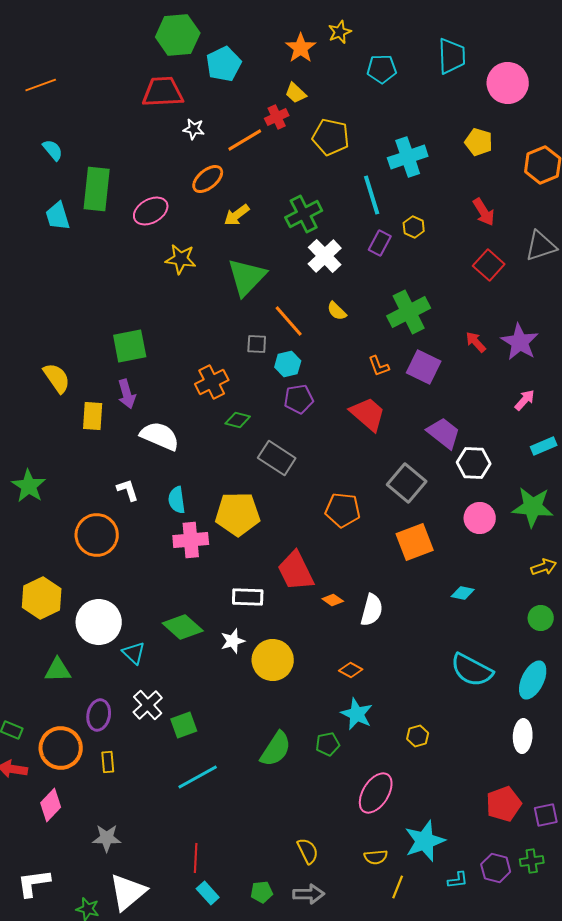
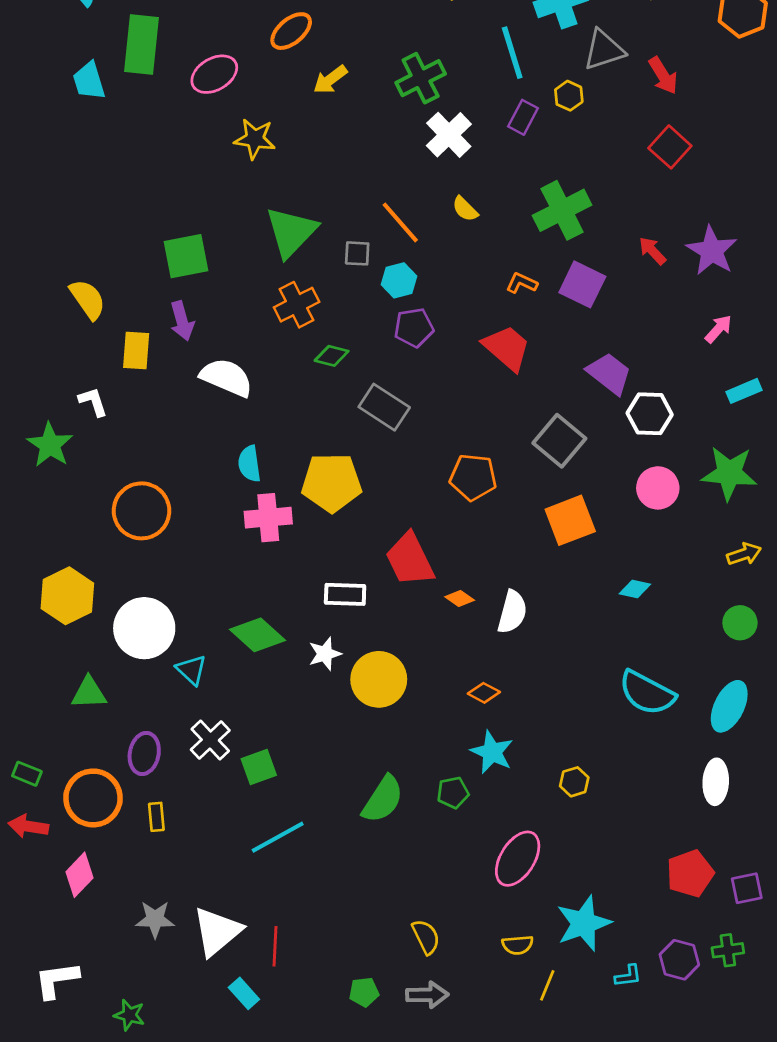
gray triangle: (541, 246) -> (604, 50), moved
green triangle: (247, 277) -> (291, 232), moved
orange L-shape: (379, 366) -> (522, 283), turned 135
white L-shape: (128, 490) -> (93, 402), moved
white triangle: (128, 892) -> (217, 931), moved
cyan rectangle: (208, 893) -> (244, 993), moved

